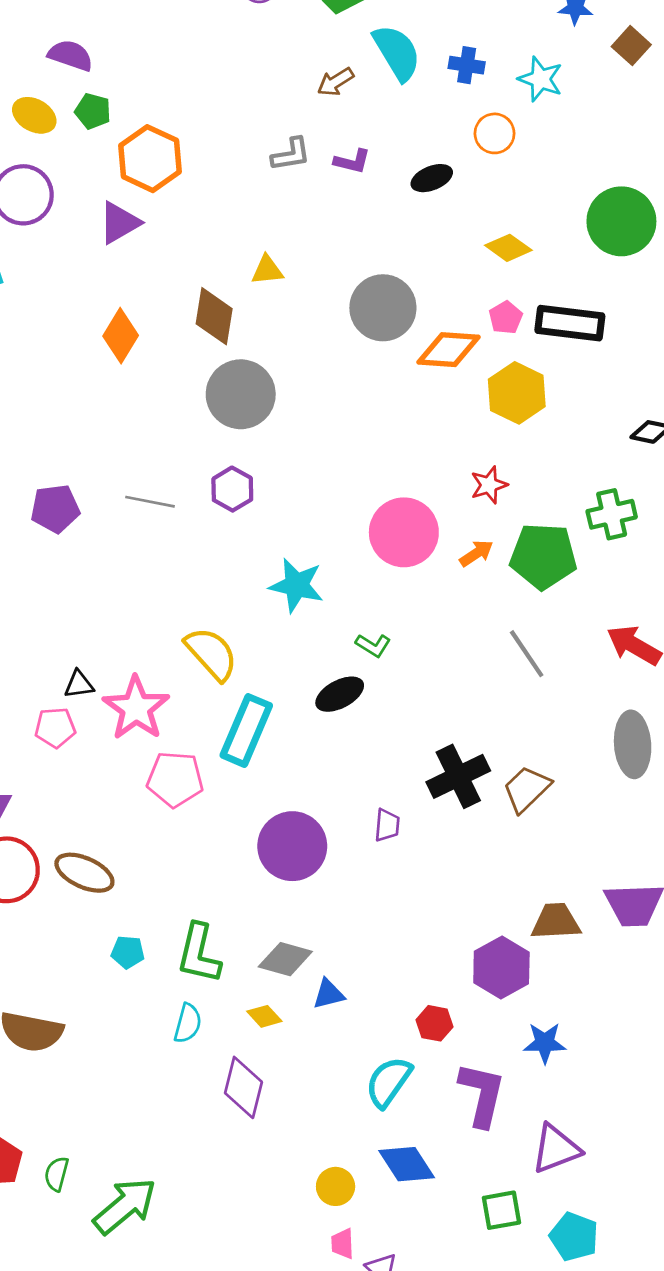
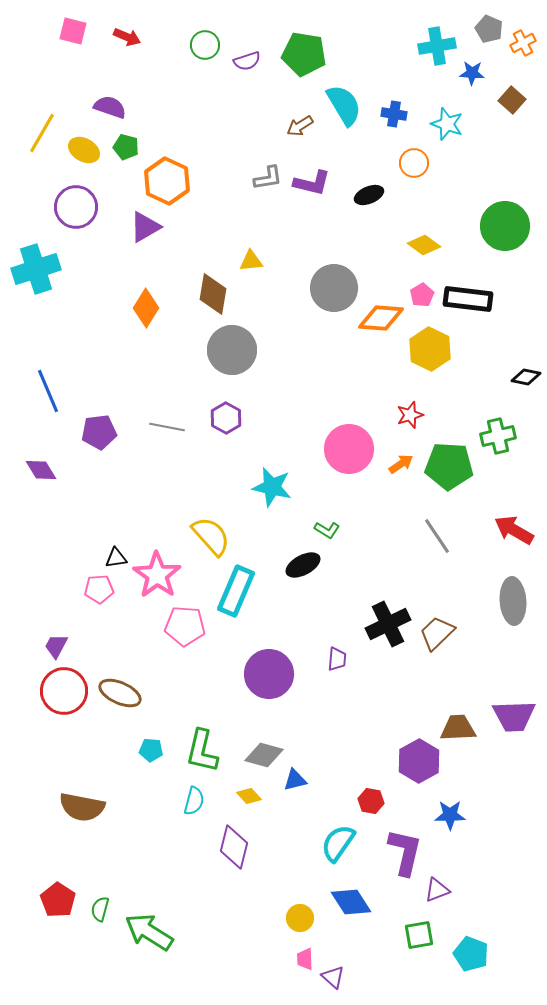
purple L-shape: (352, 161) -> (312, 183), size x1.4
purple triangle: (556, 1149) -> (437, 890), moved, size x0.7
green arrow: (125, 1206) -> (149, 932), turned -108

